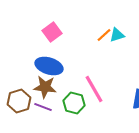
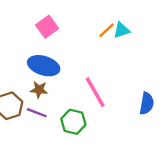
brown star: (45, 87) -> (39, 90), size x0.7
green hexagon: (74, 103) -> (73, 122), moved

